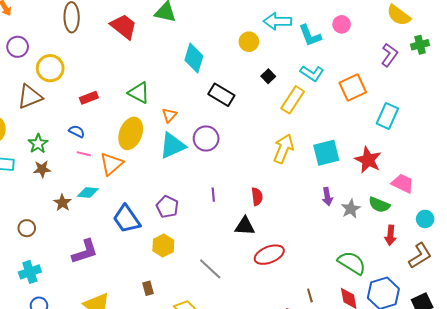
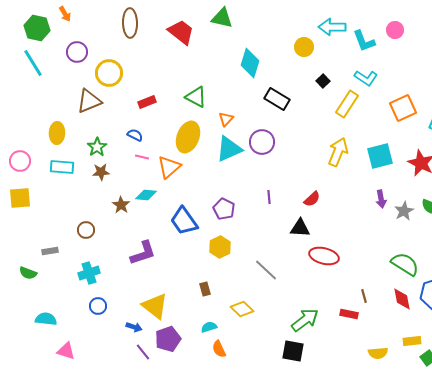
orange square: (353, 88) -> (403, 108), moved
red semicircle: (257, 197) -> (312, 199), turned 54
red ellipse: (269, 255) -> (324, 256), turned 36

